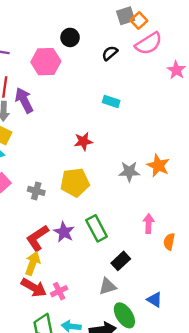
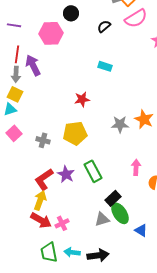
green ellipse: (124, 315) -> (120, 213), moved

